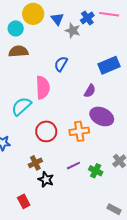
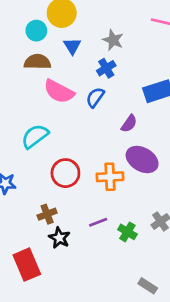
blue cross: (87, 18) -> (106, 68), moved
blue triangle: (57, 19) -> (72, 46), moved
blue semicircle: (61, 64) -> (95, 97), moved
pink semicircle: (43, 88) -> (59, 91), moved, turned 115
red rectangle: (24, 201) -> (27, 265), size x1.6

